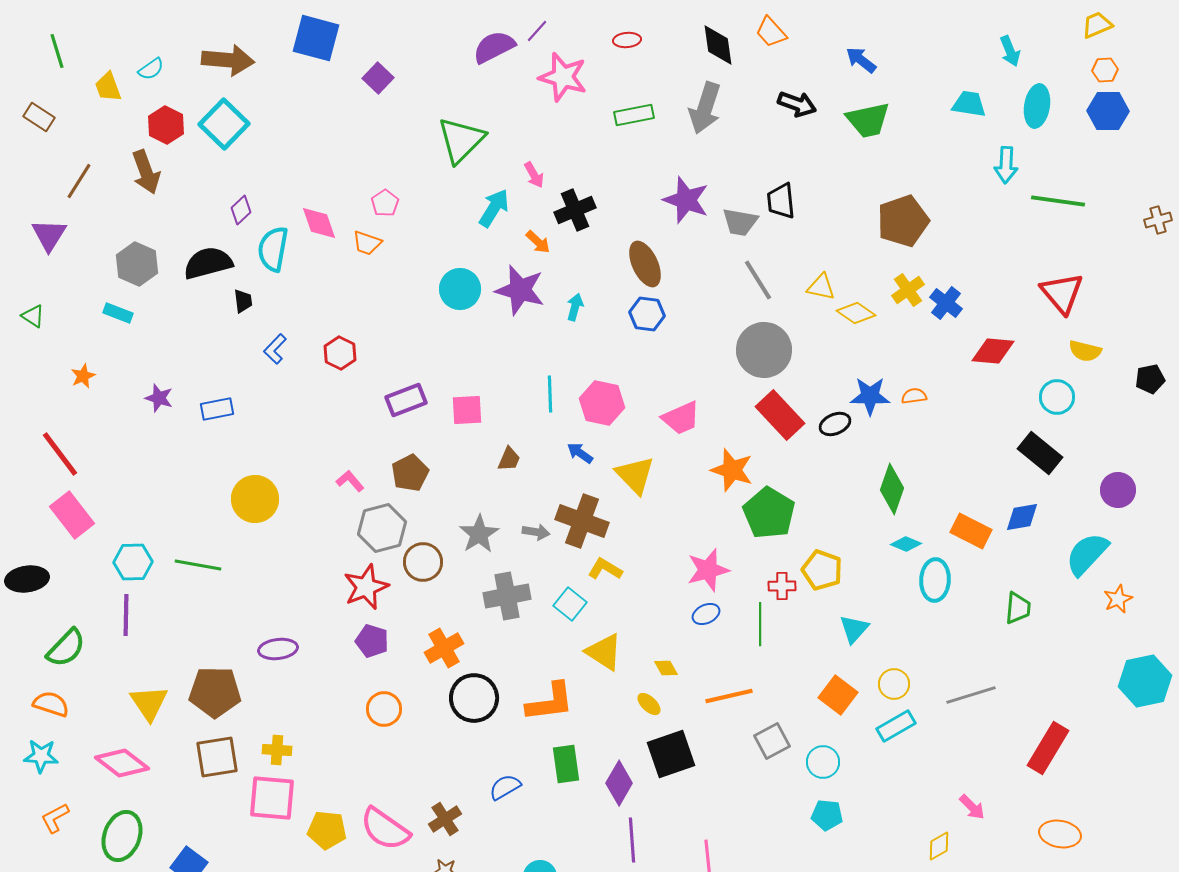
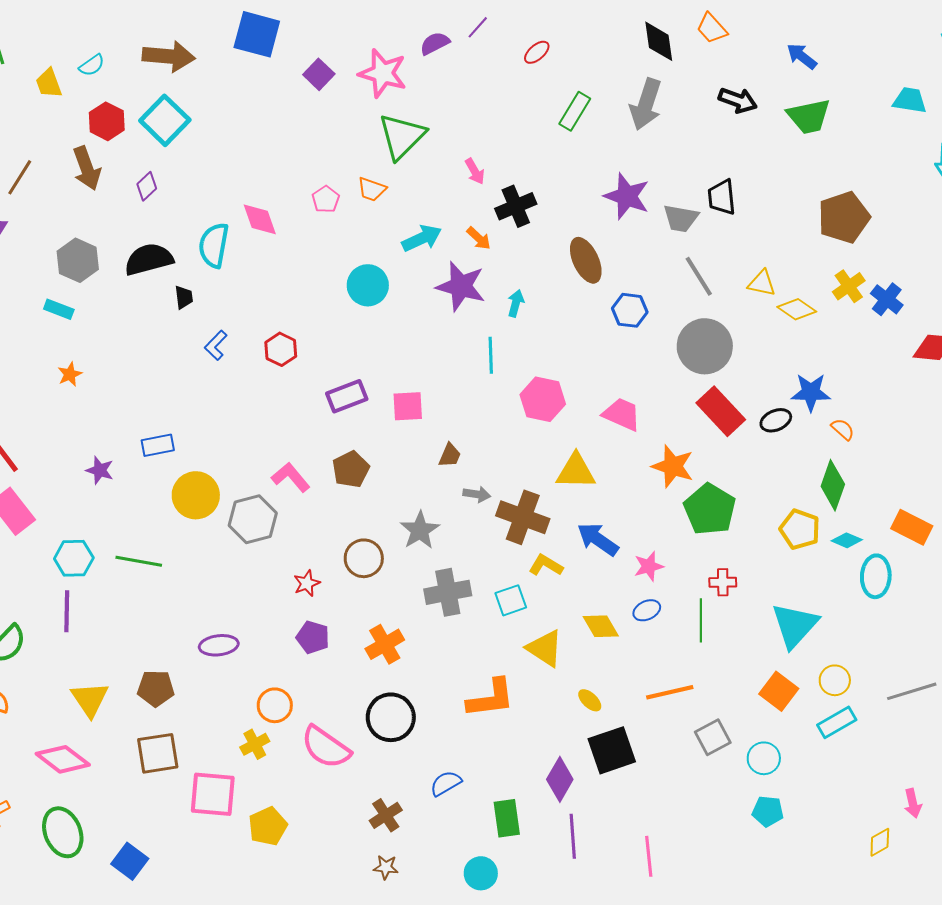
red ellipse: (627, 40) -> (537, 52), moved, turned -36
purple semicircle: (494, 47) -> (435, 43), size x0.7
pink star: (563, 77) -> (383, 73), moved
green rectangle: (634, 115) -> (575, 111), turned -48
cyan arrow: (494, 208) -> (422, 238), moved, turned 33
purple diamond: (241, 210) -> (147, 186), moved
orange trapezoid: (367, 243) -> (372, 189), moved
cyan circle: (460, 289) -> (368, 285), moved
blue hexagon: (647, 314) -> (630, 310), moved
orange star: (83, 376) -> (70, 374), moved
cyan line: (550, 394) -> (491, 355), moved
orange semicircle: (914, 396) -> (843, 429), moved, turned 50
purple star: (159, 398) -> (100, 470), moved
blue rectangle: (217, 409) -> (158, 445), moved
pink trapezoid: (681, 418) -> (622, 414), turned -132
blue arrow: (580, 453) -> (598, 539), moved, size x1.6
yellow triangle: (635, 475) -> (576, 471), turned -45
pink L-shape: (350, 481) -> (291, 477), size x1.4
gray hexagon: (382, 528) -> (253, 519), moved
gray arrow: (536, 532) -> (477, 494), moved
pink star: (708, 570) -> (649, 566), size x0.7
yellow pentagon: (822, 570) -> (800, 529), moved
red star: (366, 587) -> (307, 583), size x0.6
cyan square: (570, 604) -> (511, 600), turned 32
cyan triangle: (854, 629) -> (795, 625), size x1.6
yellow diamond: (666, 668) -> (601, 626), moved, size x1.5
brown pentagon: (215, 692) -> (156, 688), size x0.7
black circle: (474, 698) -> (391, 717), moved
orange circle: (384, 709) -> (275, 705), moved
yellow cross: (277, 750) -> (255, 744), moved, turned -32
green rectangle: (566, 764) -> (507, 818), moved
pink arrow: (972, 807) -> (913, 803), turned 32
pink semicircle: (385, 829) -> (326, 747), moved
yellow pentagon: (327, 830) -> (268, 826), turned -30
green ellipse: (122, 836) -> (63, 832), turned -42

